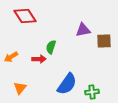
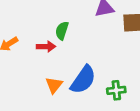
orange triangle: (20, 88) -> (54, 85), moved

